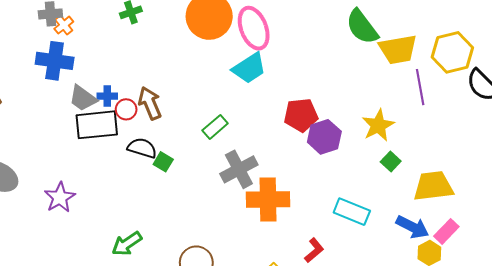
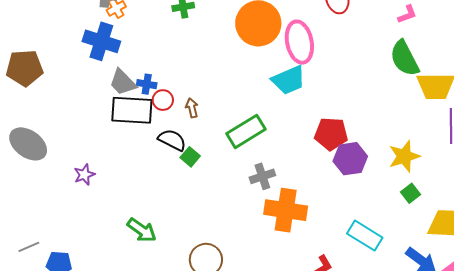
brown arrow: (150, 103) -> (192, 108), moved, size x0.6
green rectangle: (215, 127) -> (246, 131), size x1.5
gray cross: (239, 169) -> (262, 176), size x0.7
purple star: (60, 197) -> (84, 175), size x0.7
green arrow: (127, 244) -> (142, 230), turned -120

